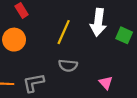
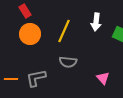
white arrow: (98, 22) -> (96, 22), size x0.7
orange circle: (14, 40) -> (30, 34), moved

